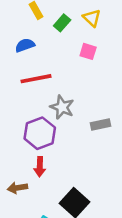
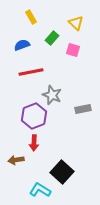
green rectangle: (62, 23) -> (52, 38), moved

